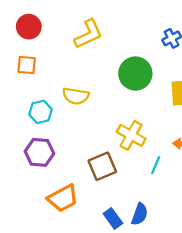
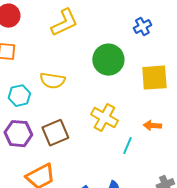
brown square: (102, 166) -> (55, 133), moved

